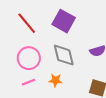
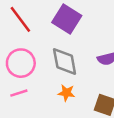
orange star: (55, 80) -> (66, 93), moved

